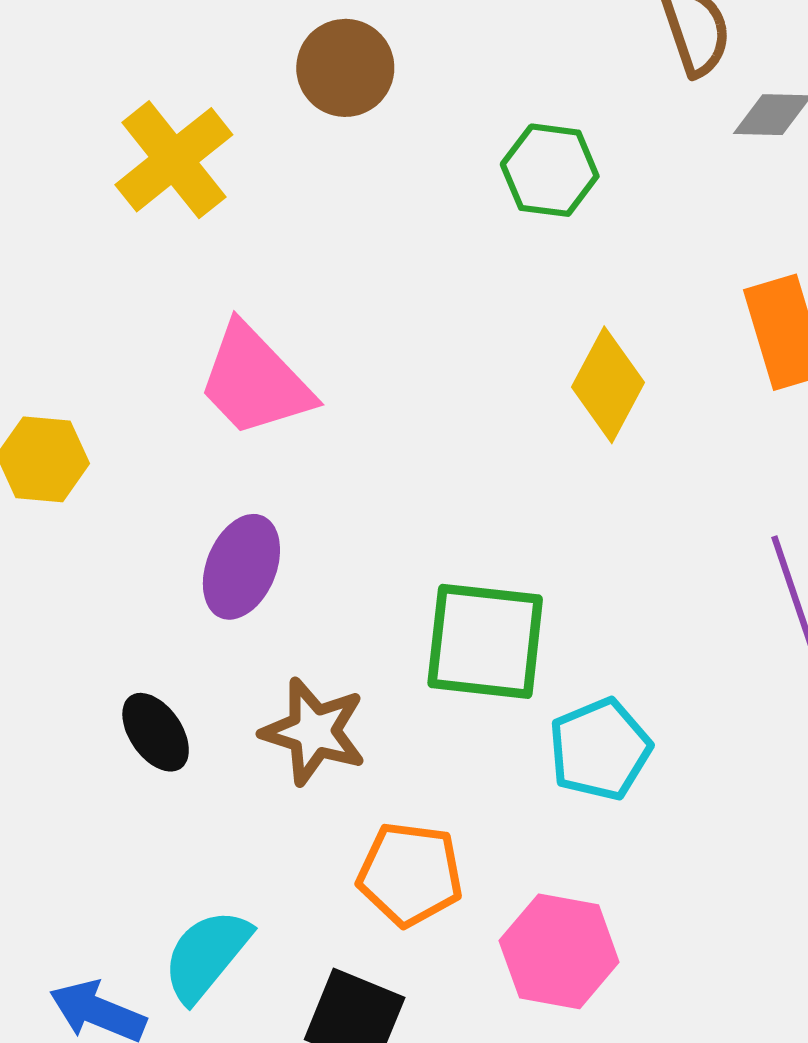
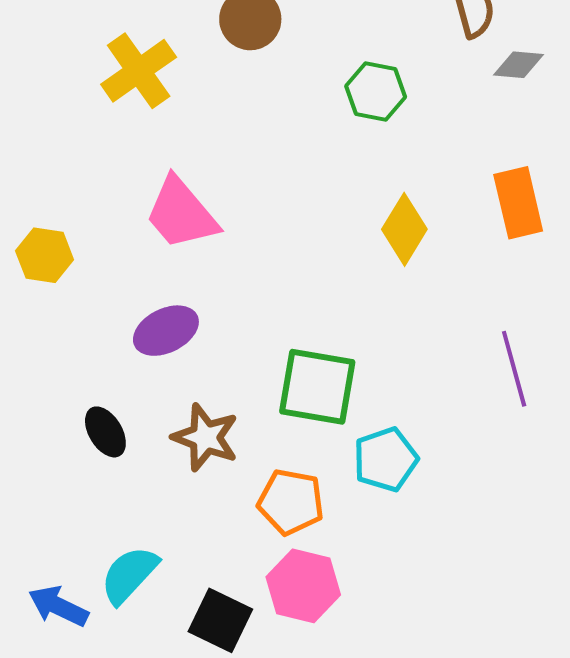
purple ellipse: (241, 567) -> (166, 331), turned 38
orange pentagon: (410, 874) -> (291, 502), moved
pink hexagon: (559, 951) -> (303, 586), moved

